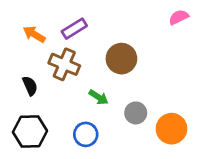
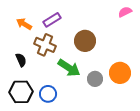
green arrow: (99, 97) -> (69, 68), size x1.6
orange circle: (171, 129) -> (120, 73), moved
blue circle: (86, 134) -> (48, 94), moved

